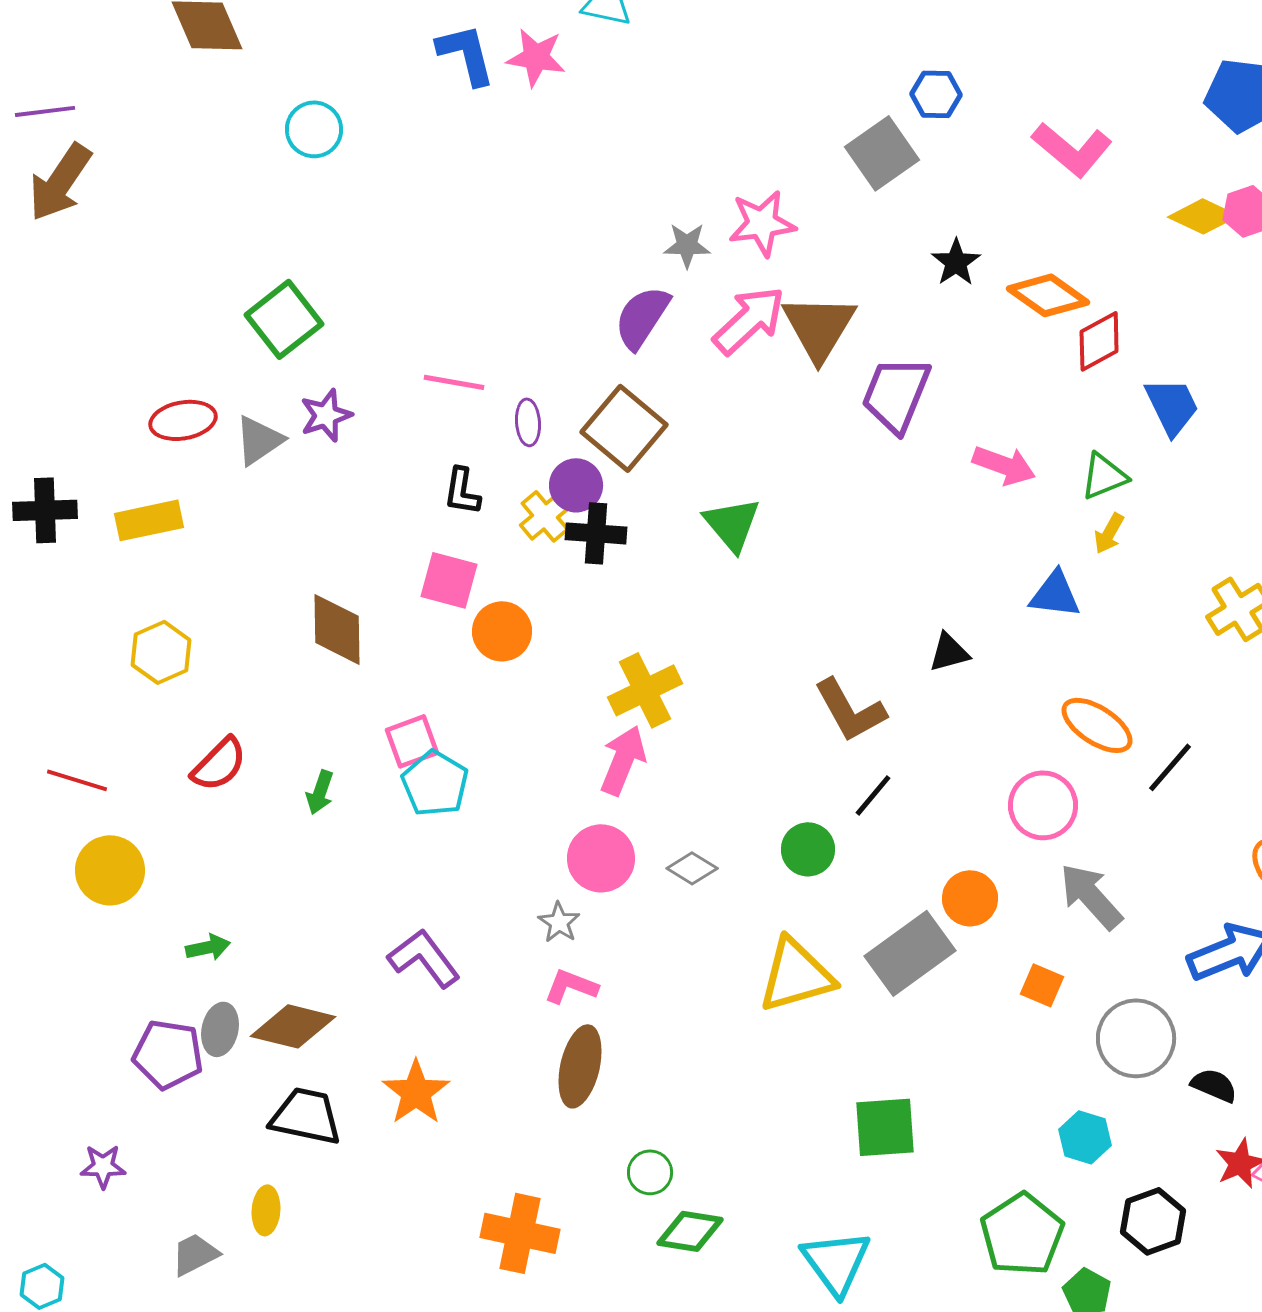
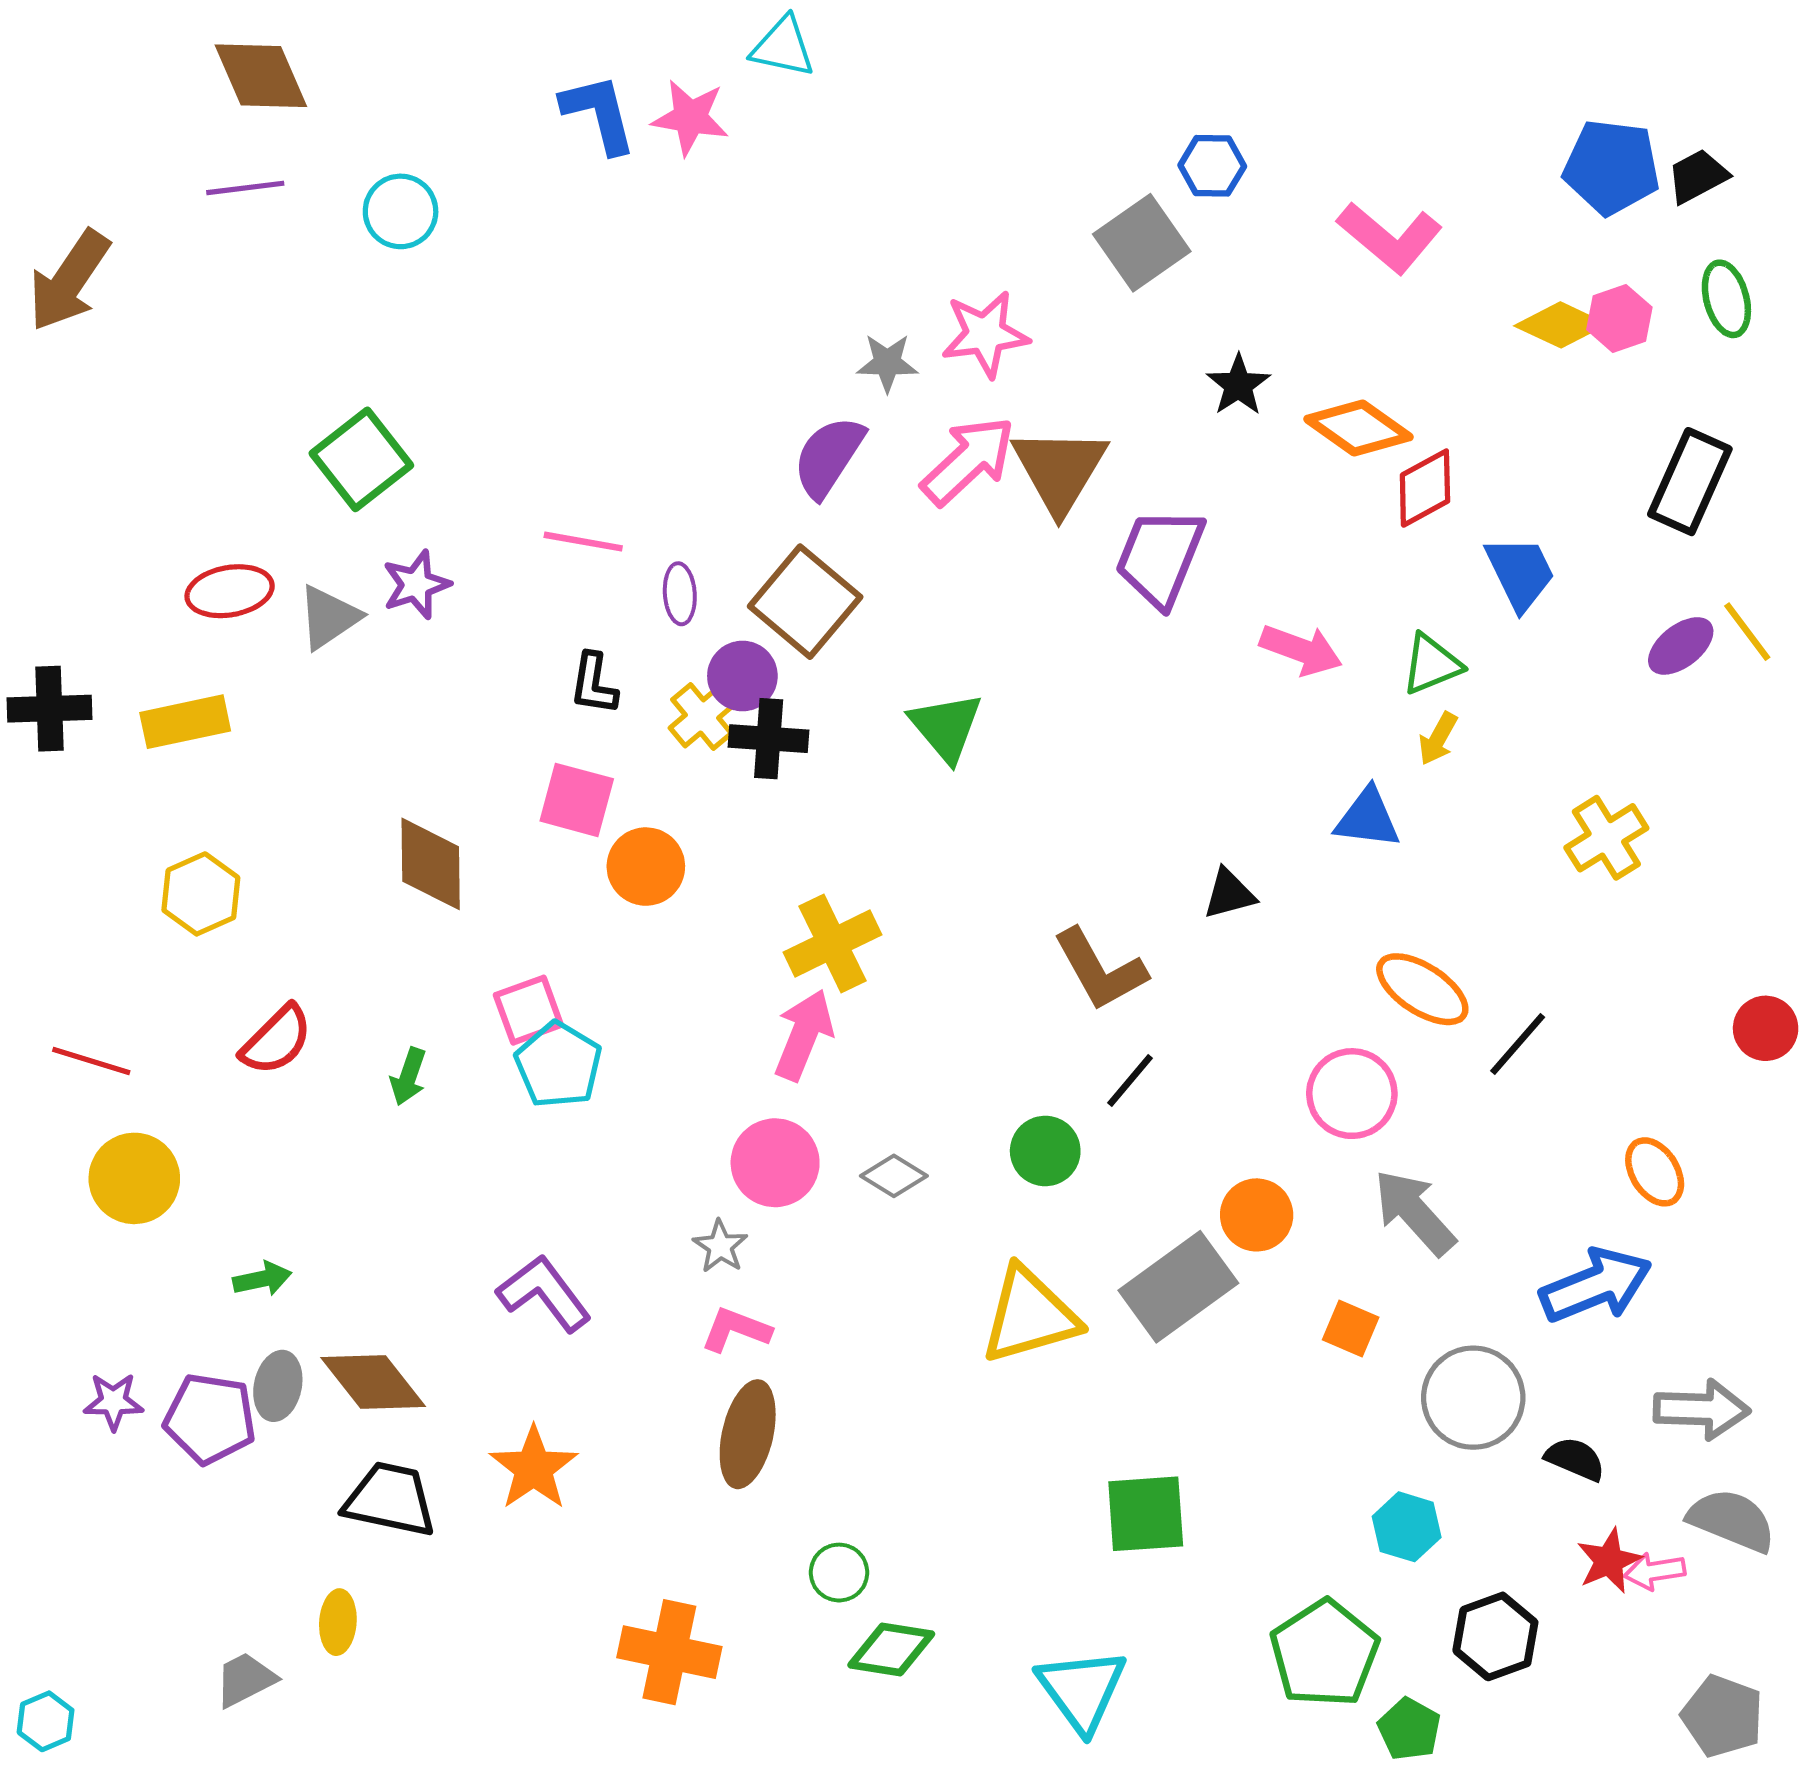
purple line: (45, 111) -> (245, 188), moved
brown diamond: (293, 1026) -> (373, 1382), turned 38
purple star: (103, 1166) -> (113, 1402), moved

